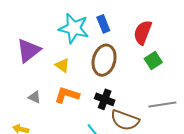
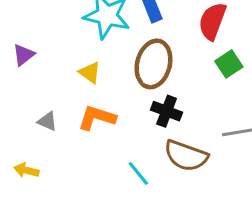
purple triangle: (29, 50) -> (24, 55), moved, size x0.6
black cross: (105, 99) -> (167, 111), moved

